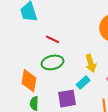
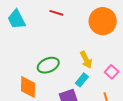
red line: (52, 39) -> (56, 13), moved

